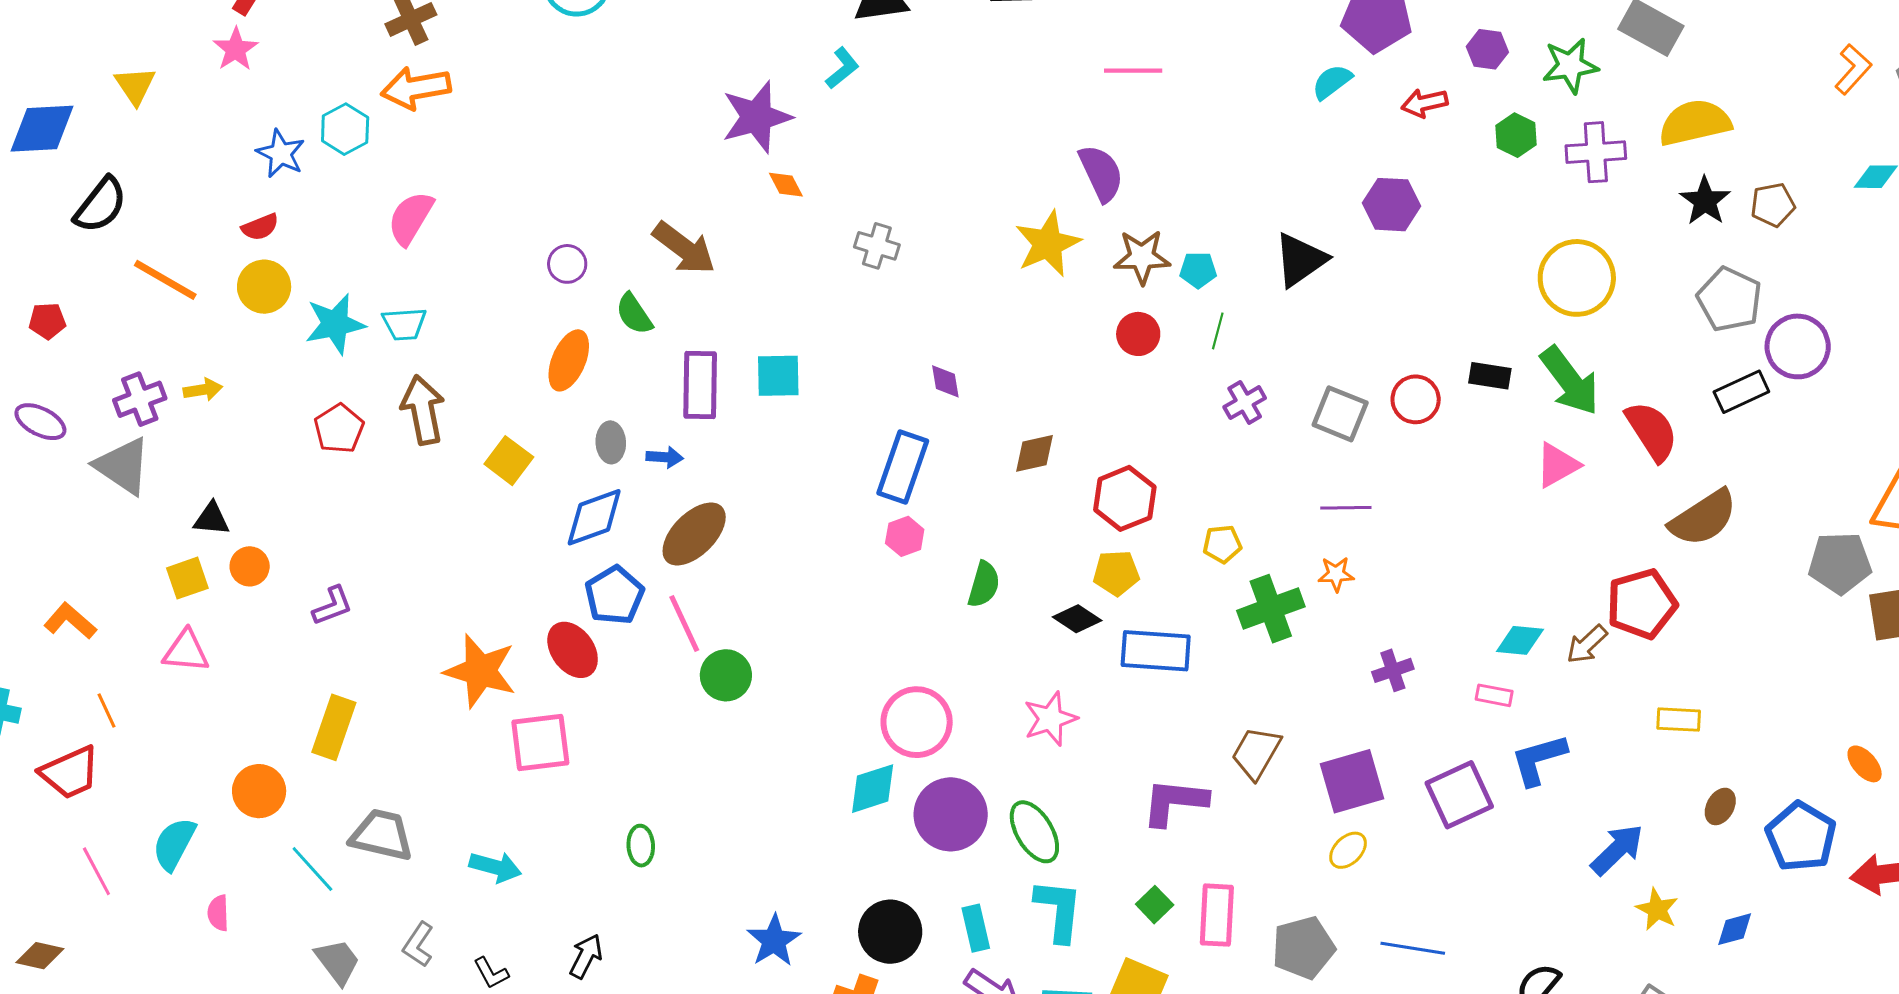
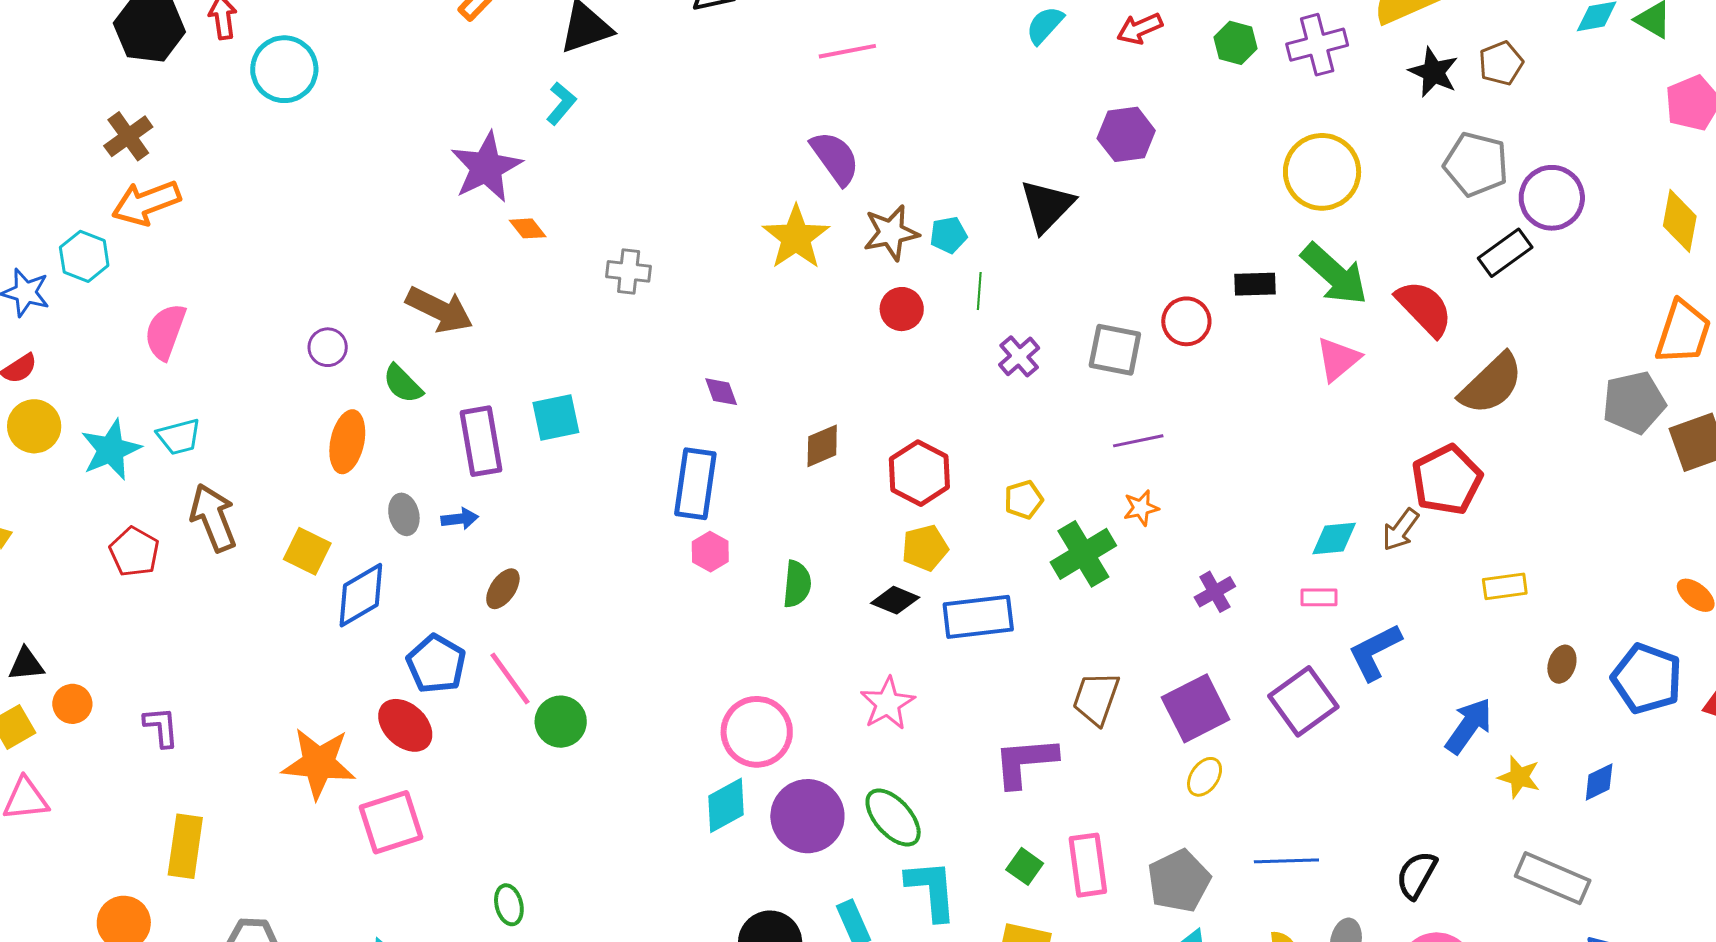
blue diamond: (594, 517) -> (361, 595), moved
brown ellipse: (694, 534) -> (503, 589), size x0.6
purple L-shape: (332, 606) -> (161, 727), turned -63

